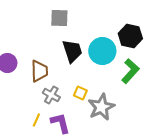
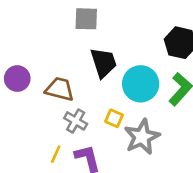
cyan circle: (102, 51) -> (141, 84), moved
brown trapezoid: (39, 71) -> (60, 89), turned -75

